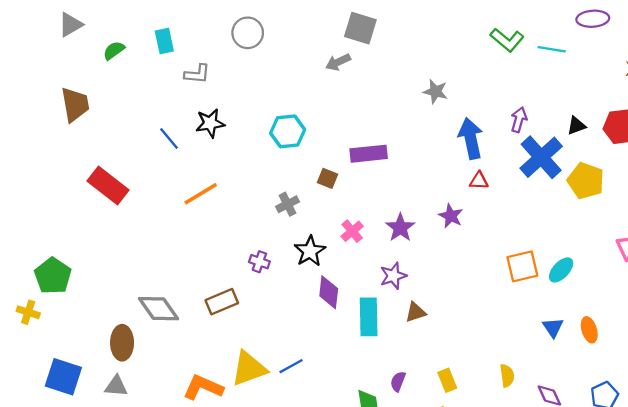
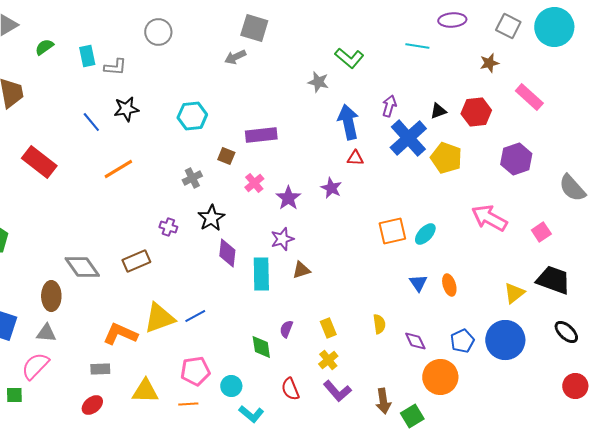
green L-shape: (507, 40) -> (349, 58), moved
cyan rectangle: (164, 41) -> (87, 56), moved
pink cross: (352, 231) -> (254, 183), moved

